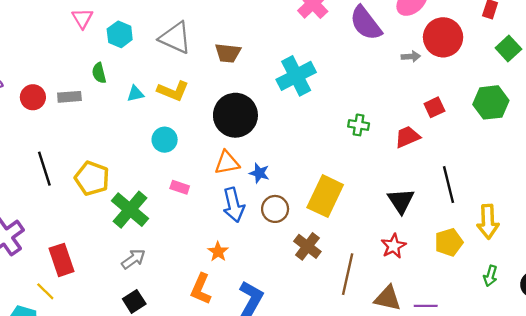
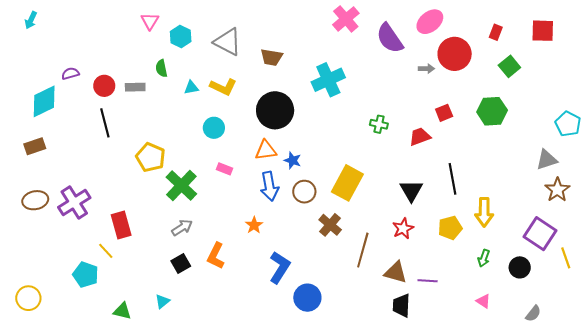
black line: (44, 169) -> (105, 123), moved
orange L-shape: (201, 289) -> (216, 256), moved

